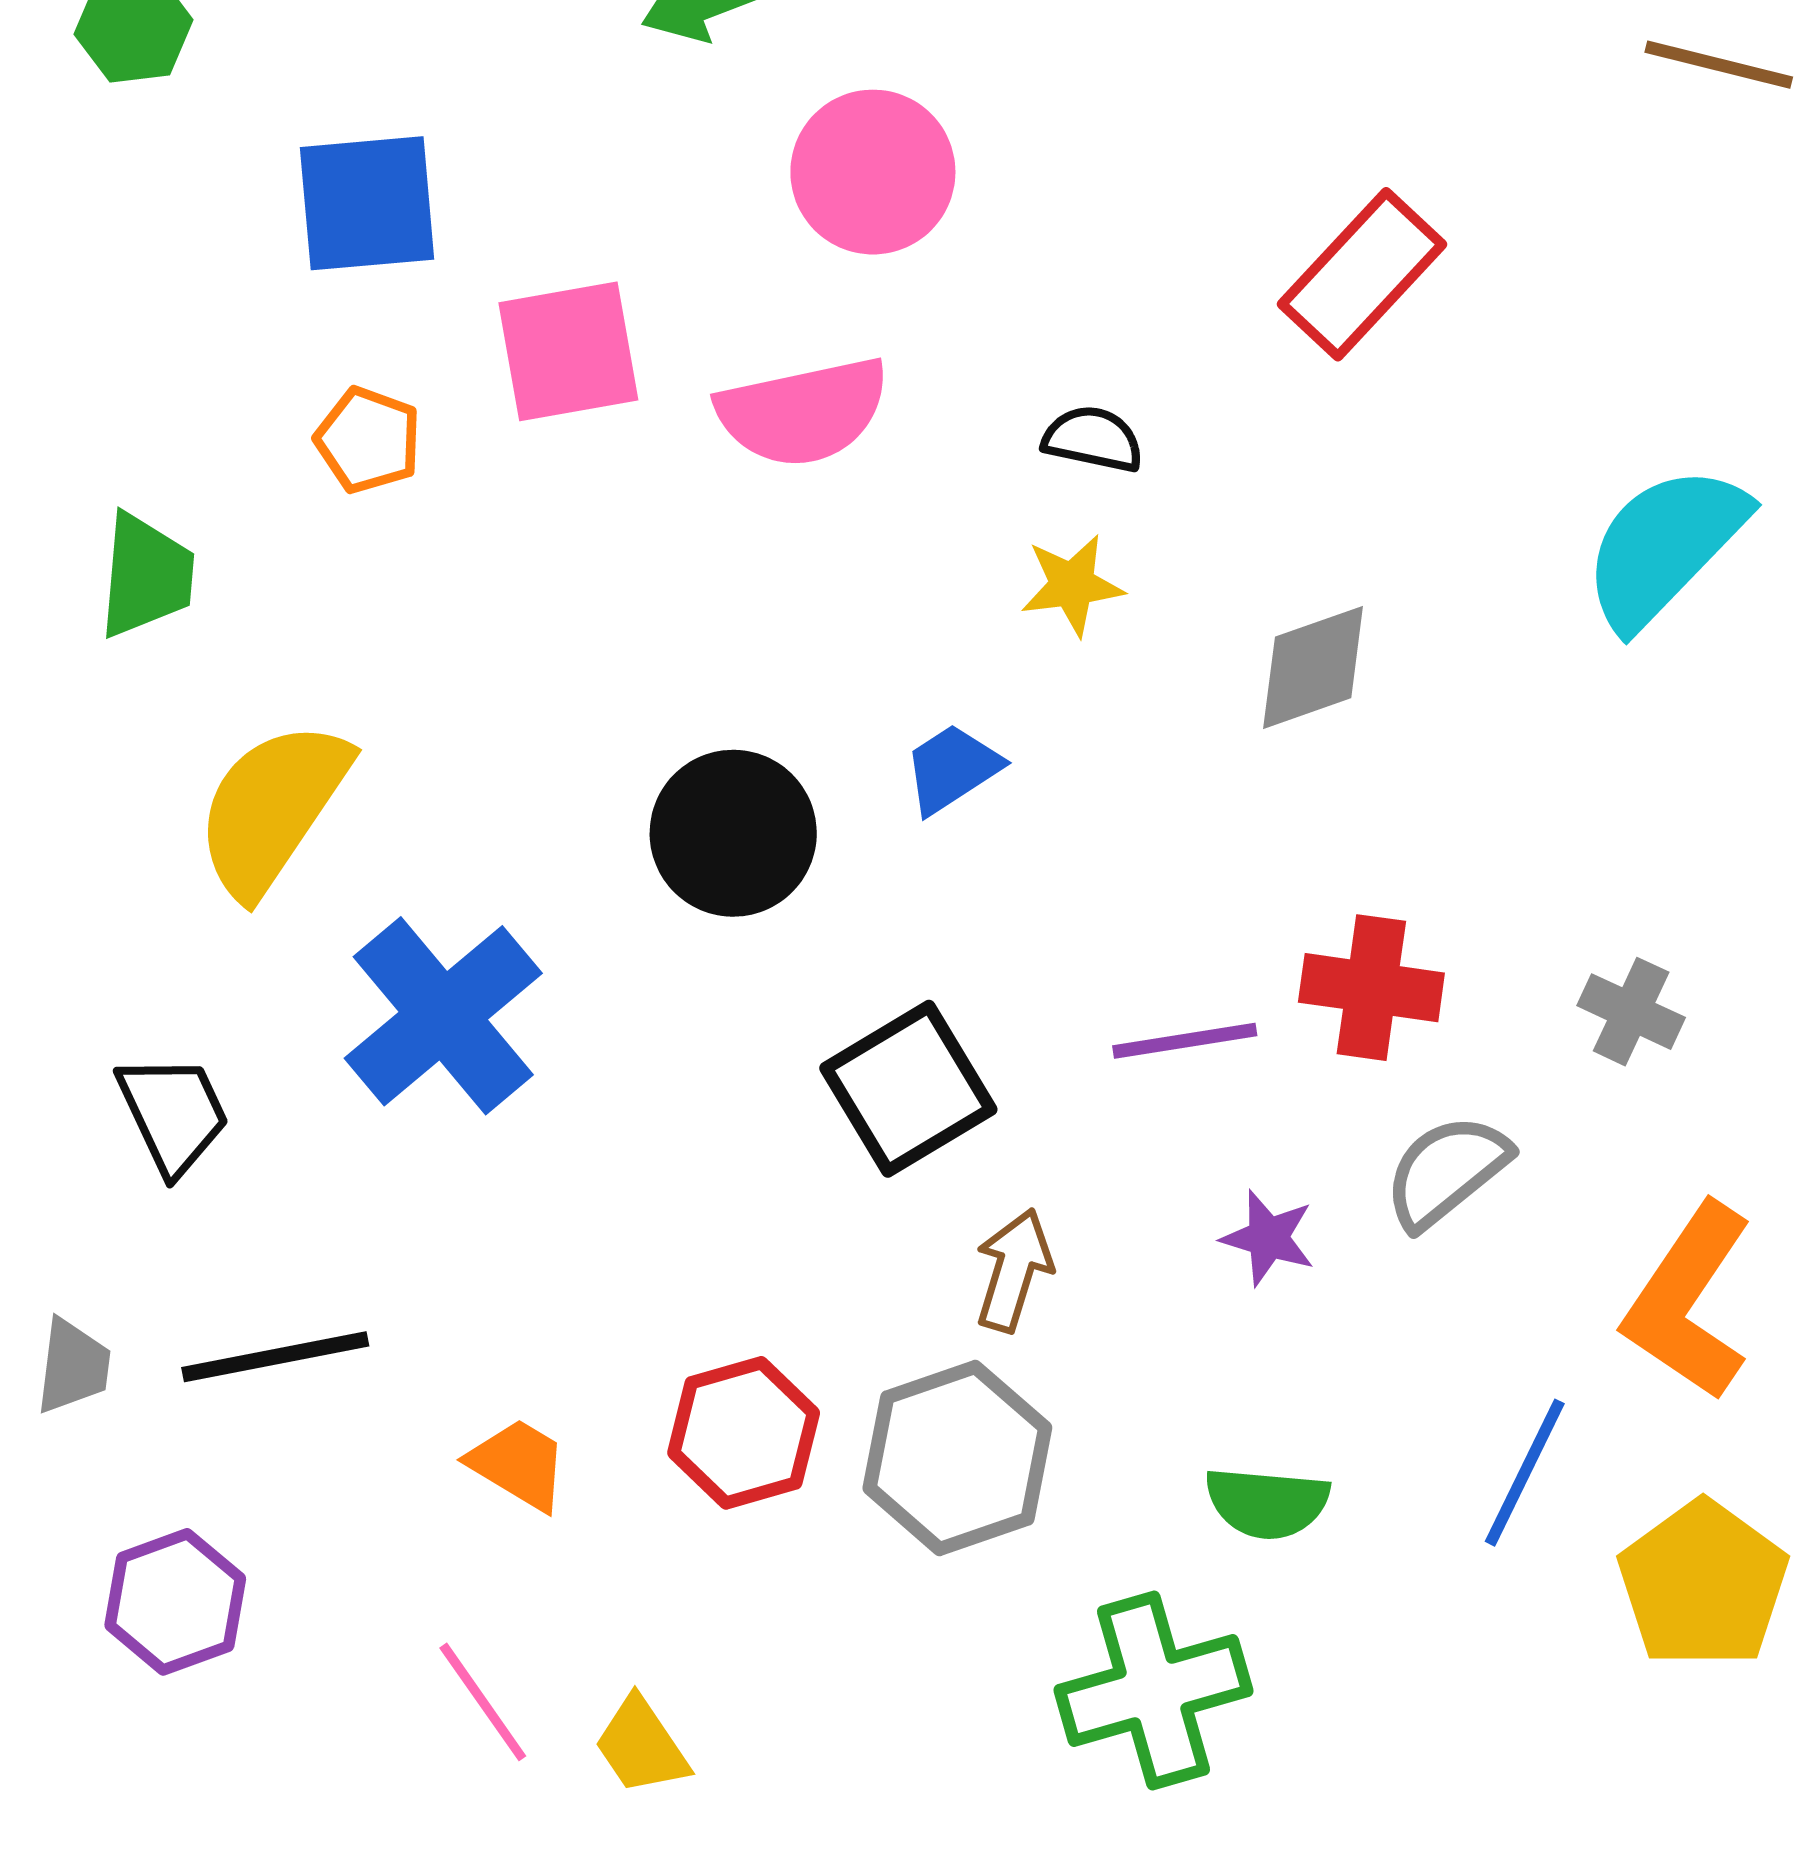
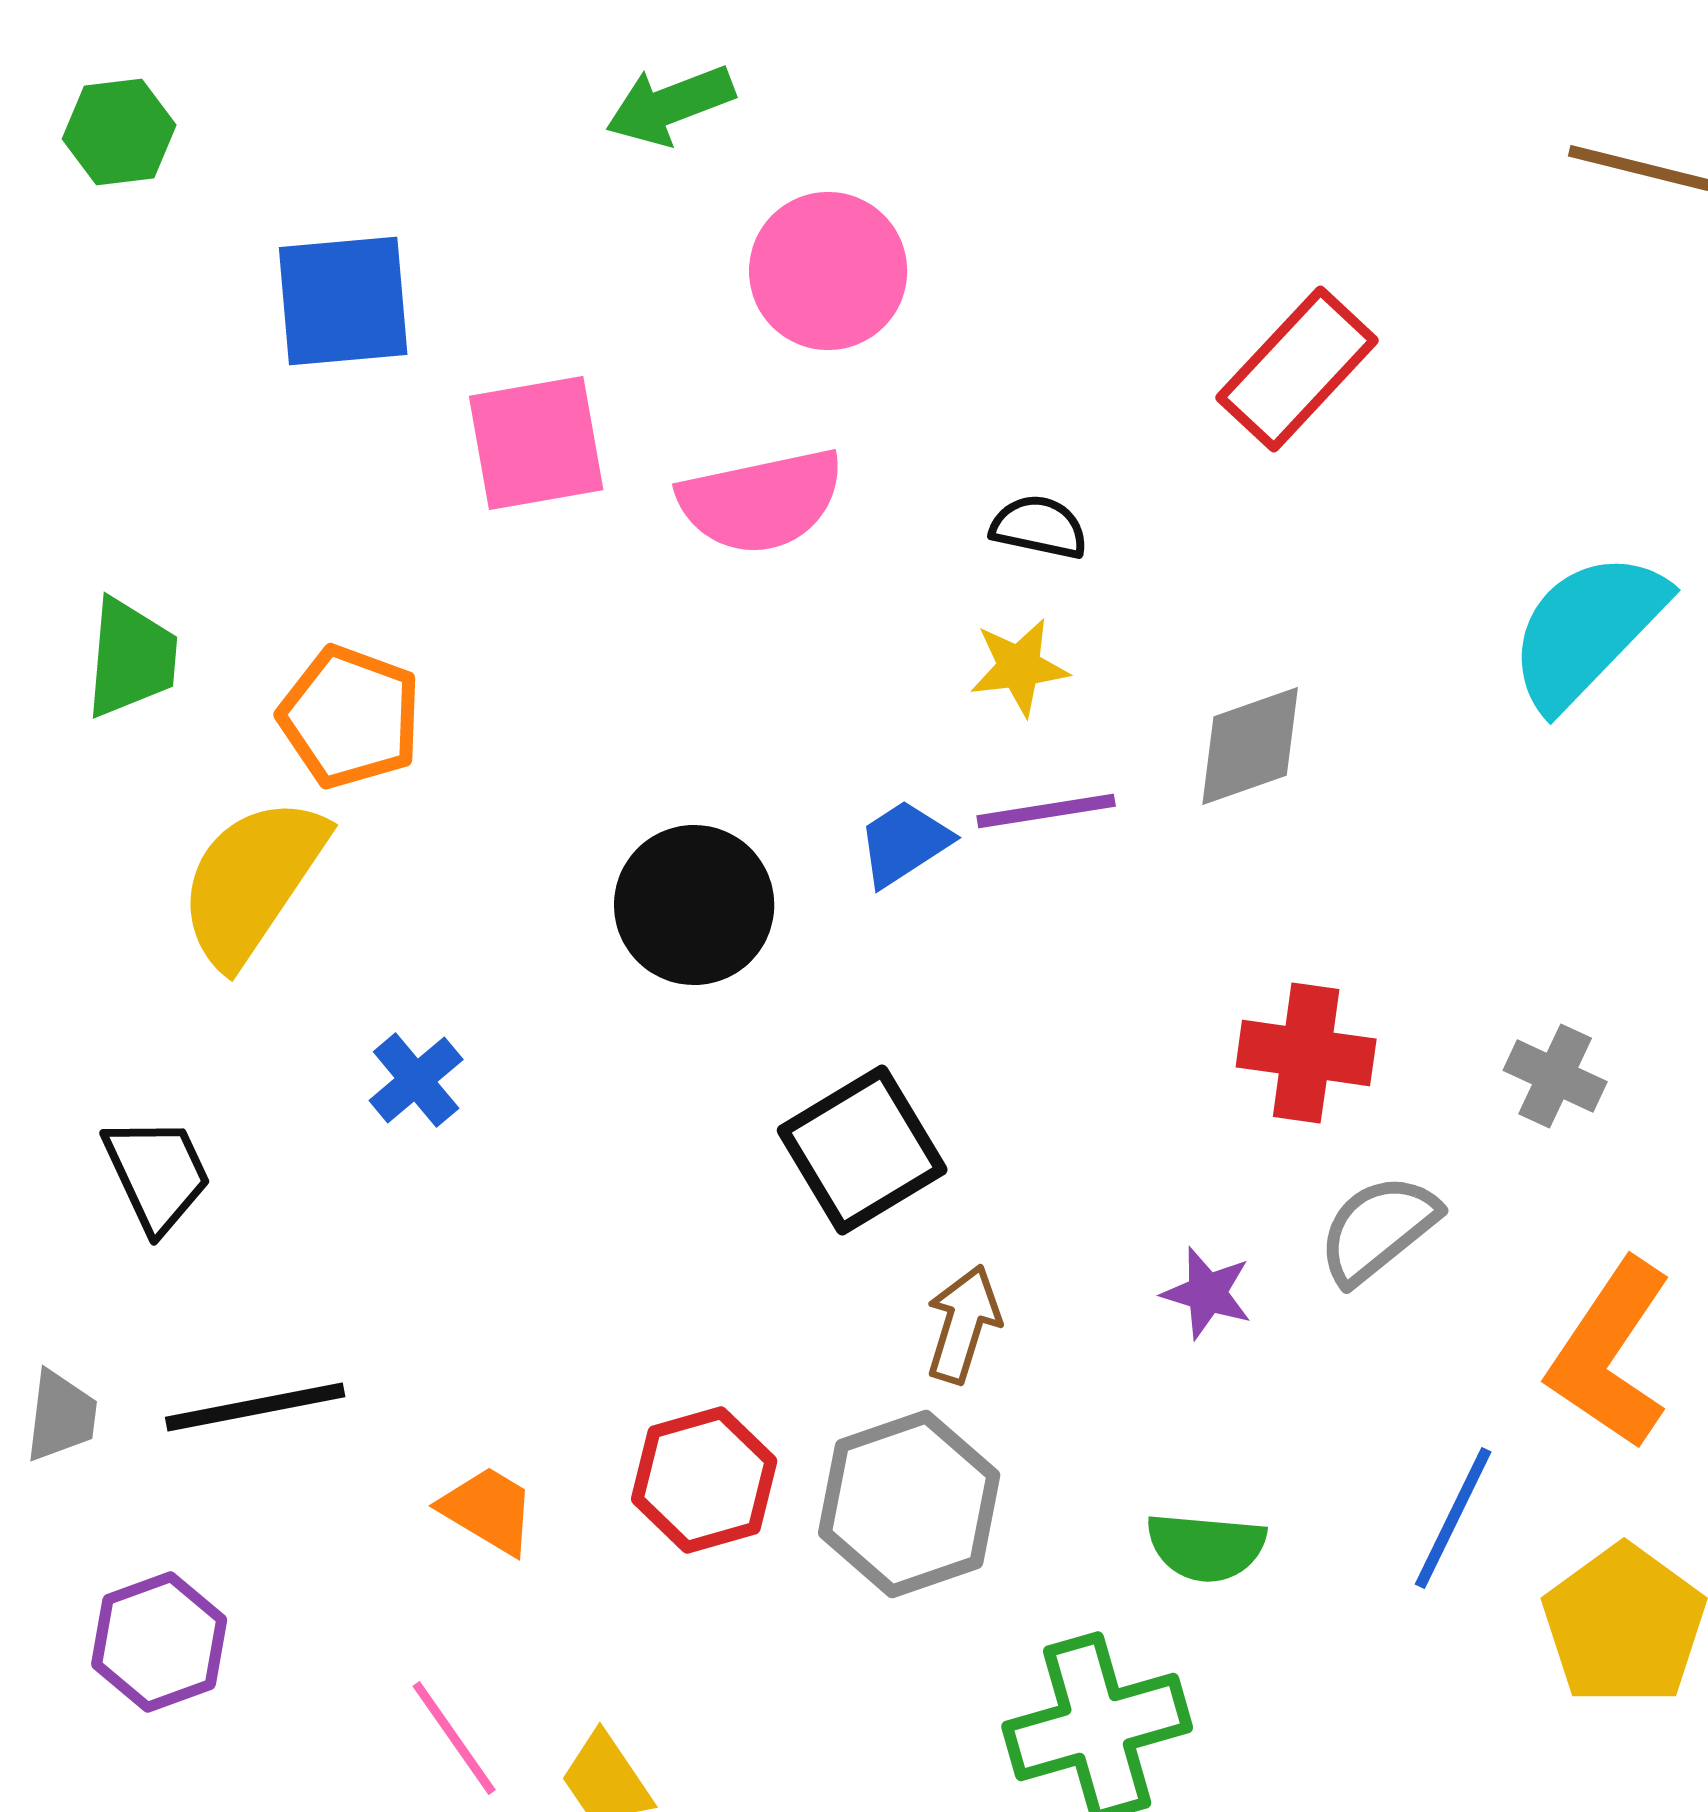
orange pentagon: (368, 440) -> (350, 717), moved, size x1.4
blue cross: (443, 1016) -> (416, 1080), size x0.5
purple line: (1185, 1041) -> (1046, 811), moved

